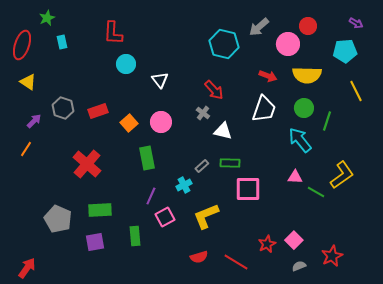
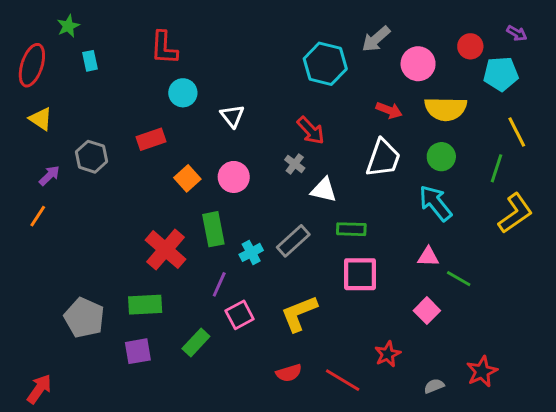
red circle: (308, 26) -> (470, 46), moved
red rectangle: (98, 111) -> (151, 139), moved
green line: (327, 121) -> (496, 168), moved
green rectangle: (230, 163) -> (351, 229), moved
red cross: (87, 164) -> (165, 250), moved
gray rectangle: (202, 166) -> (293, 241), size x1.6
yellow L-shape: (342, 175) -> (515, 213), moved
cyan cross: (184, 185) -> (251, 252), moved
green rectangle: (135, 236) -> (196, 342), turned 48
pink square: (294, 240) -> (427, 311), moved

